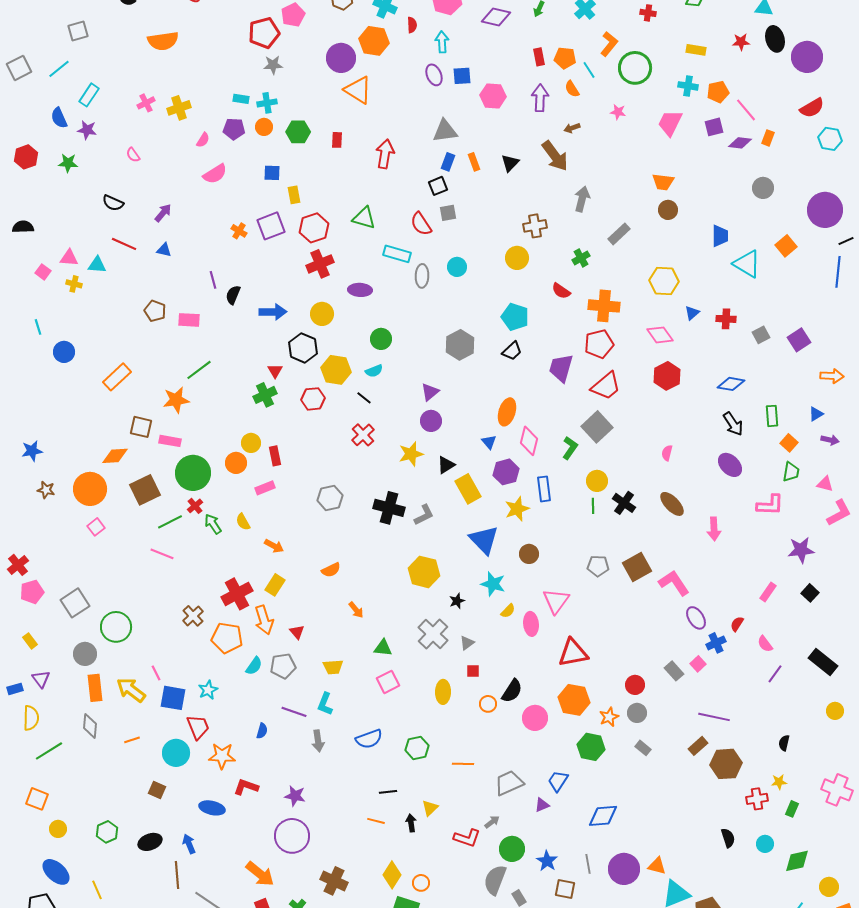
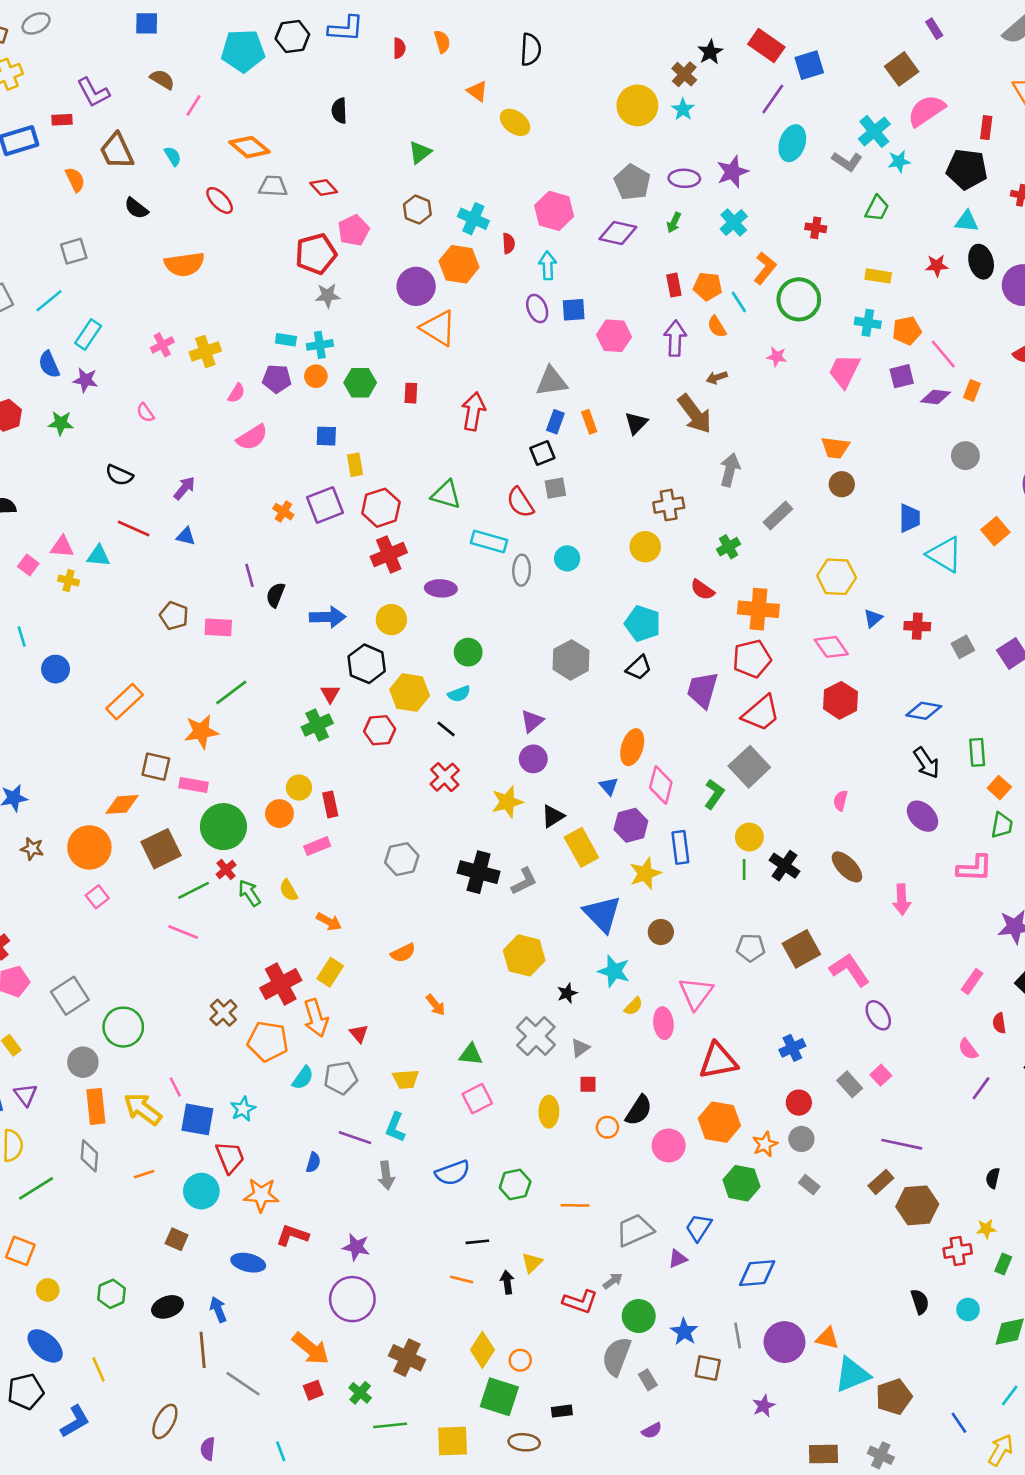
red semicircle: (737, 624) -> (999, 1023), moved, turned -42
blue cross: (716, 643) -> (792, 1048), moved

